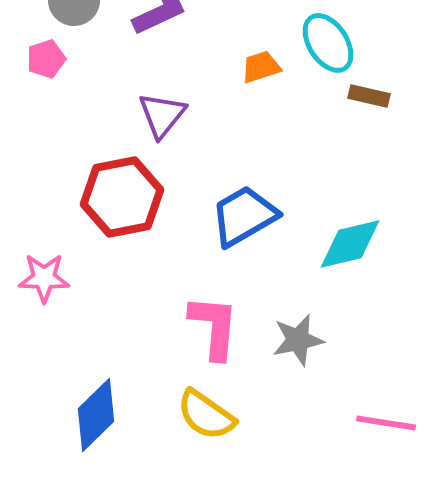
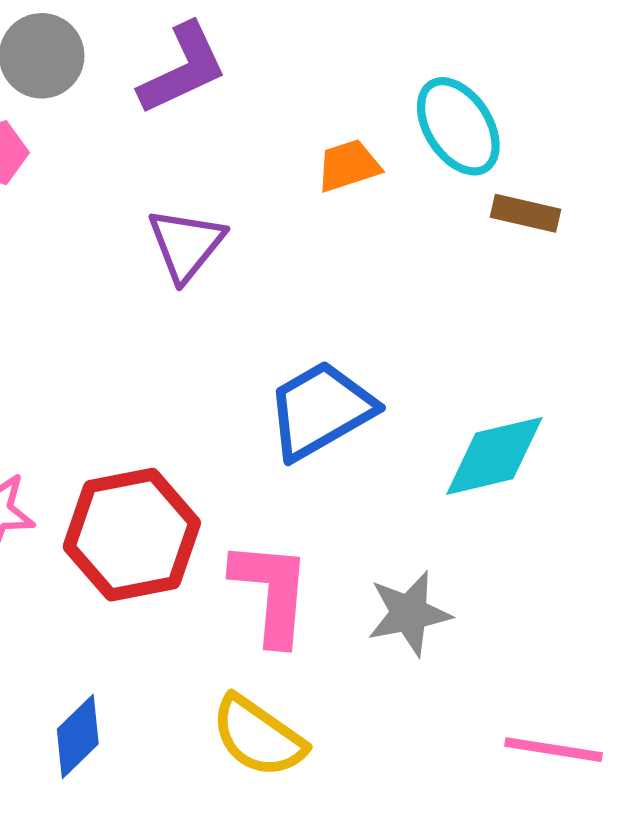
red hexagon: (122, 197) -> (132, 535), moved
blue diamond: (96, 415) -> (78, 736), size x0.7

